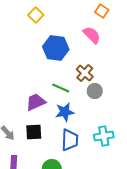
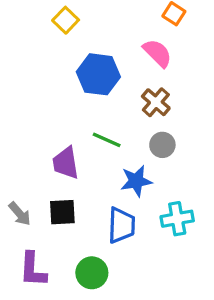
brown cross: (85, 73) -> (156, 102), moved
purple trapezoid: (36, 102) -> (66, 163), turned -75
blue star: (65, 112) -> (136, 181), moved

